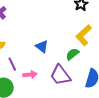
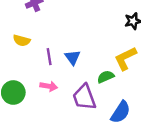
purple line: (12, 64) -> (49, 57), moved

